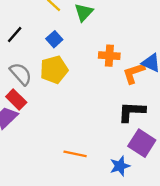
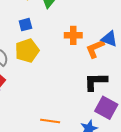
blue square: (54, 39) -> (25, 25), turned 32

